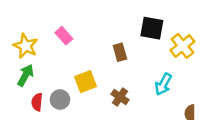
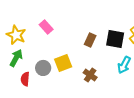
black square: (152, 28) -> (115, 39), moved
brown rectangle: (120, 52) -> (90, 40), turned 40
gray circle: (60, 100) -> (43, 68), moved

